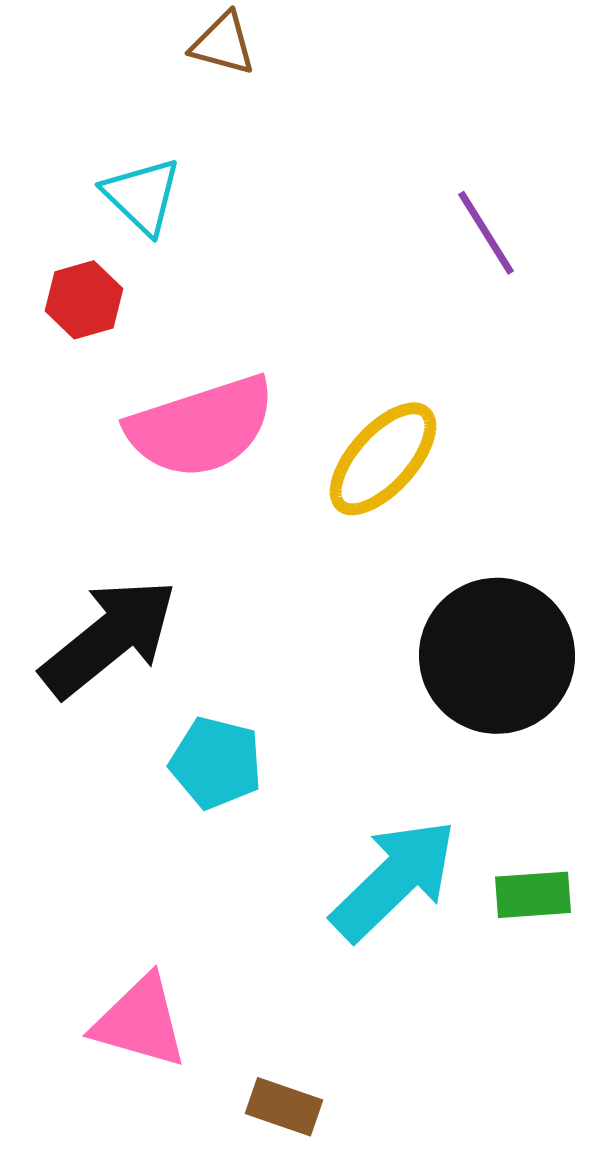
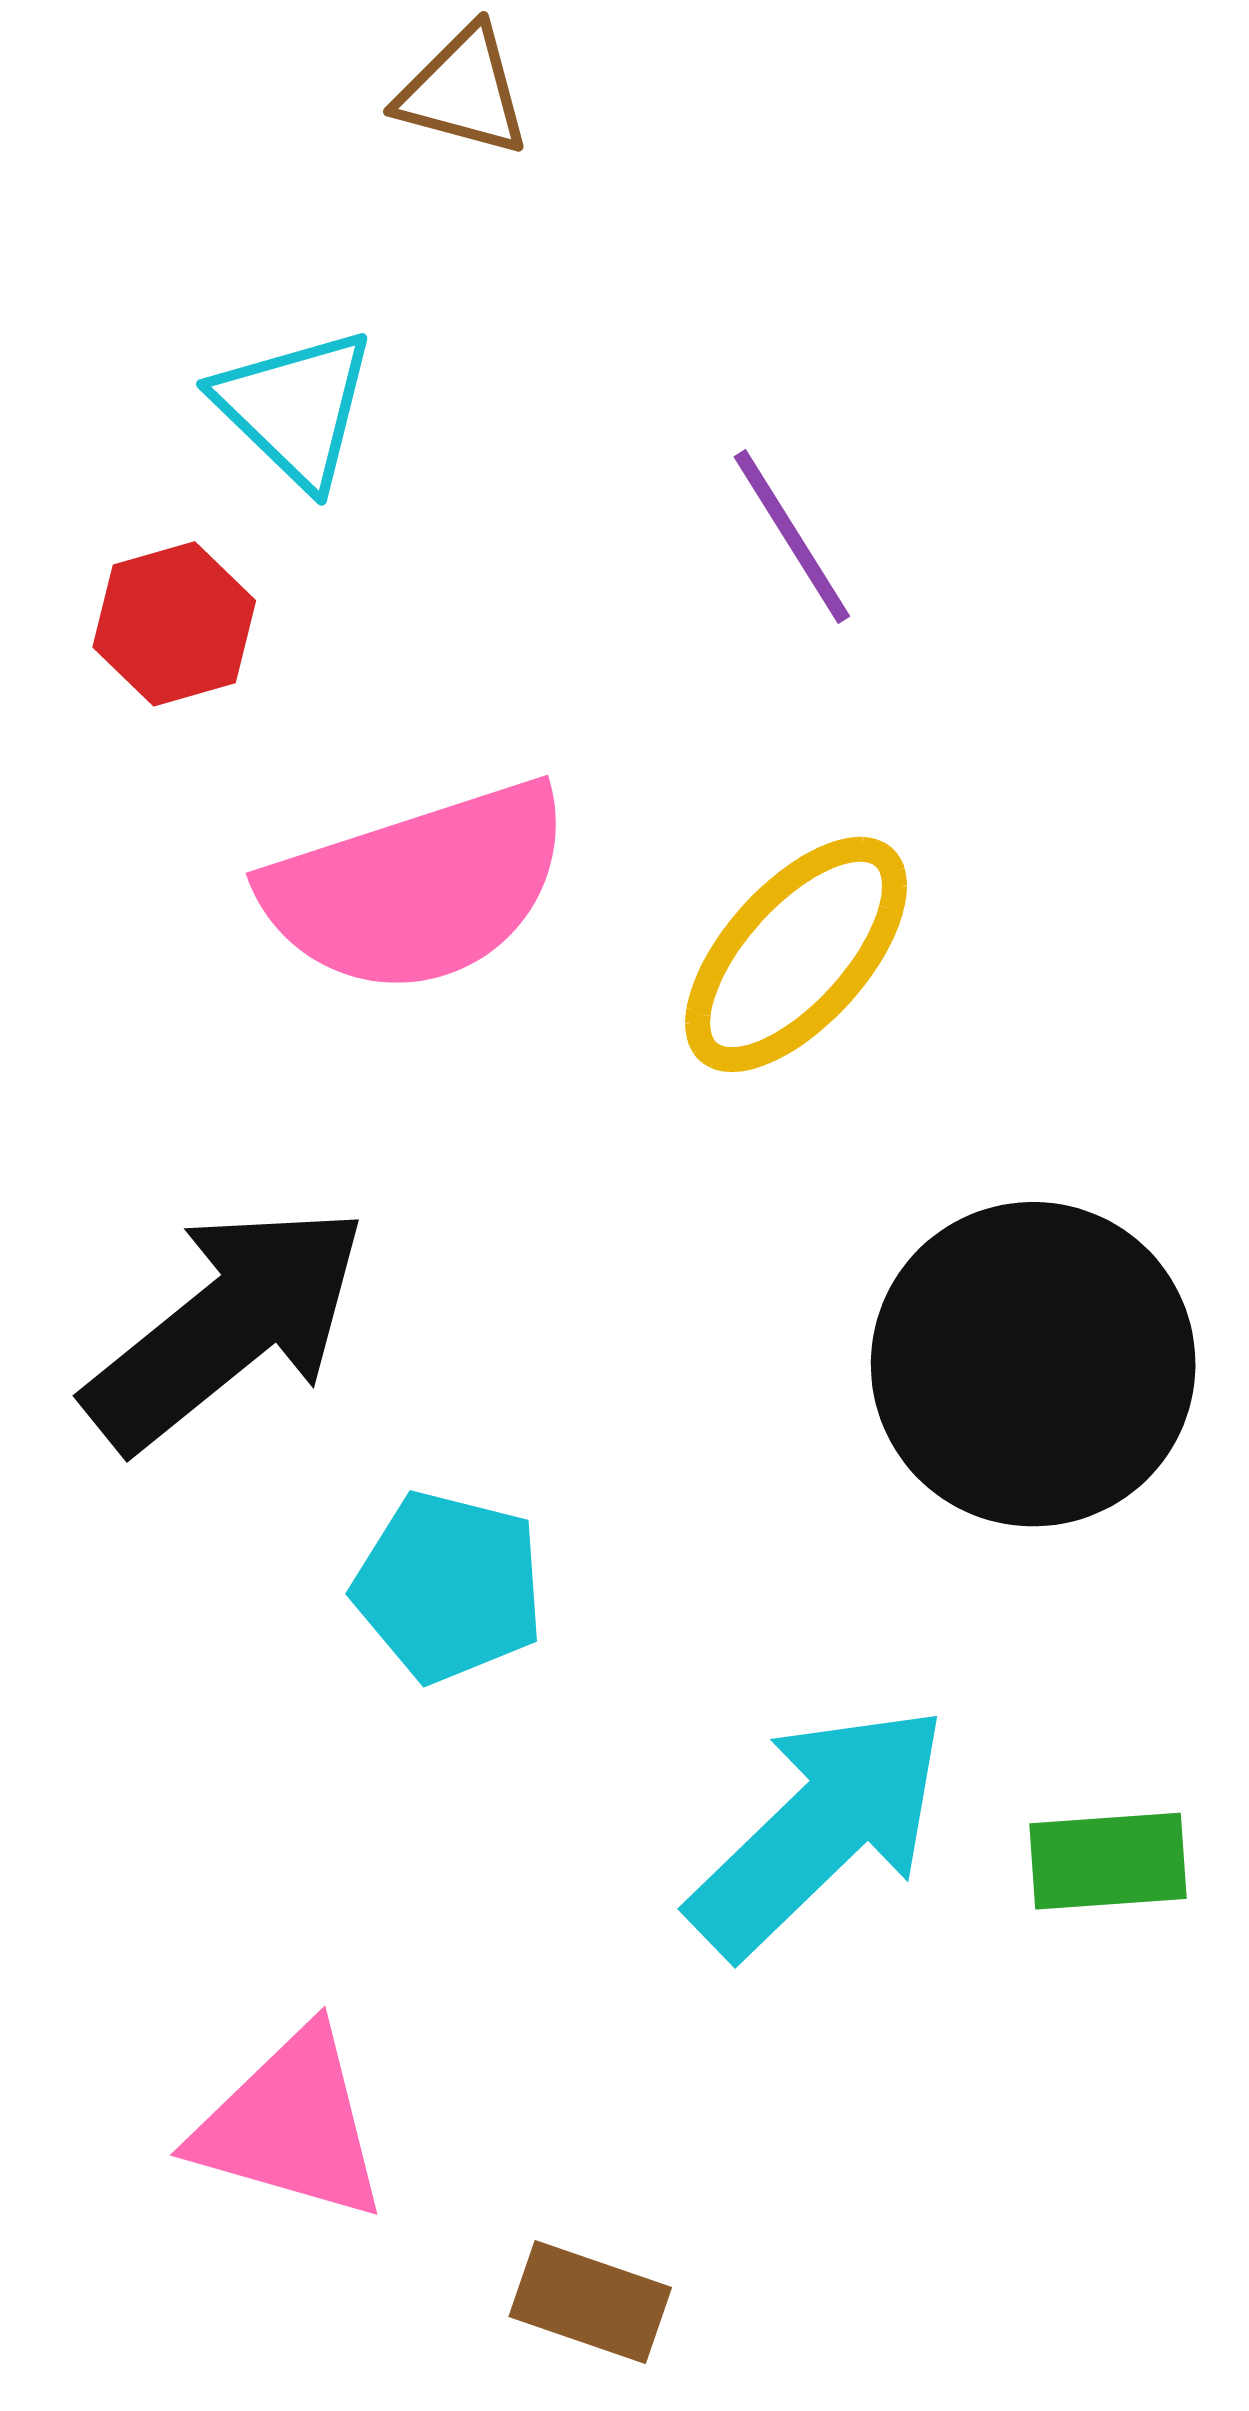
purple line: (486, 233) -> (792, 537), moved

